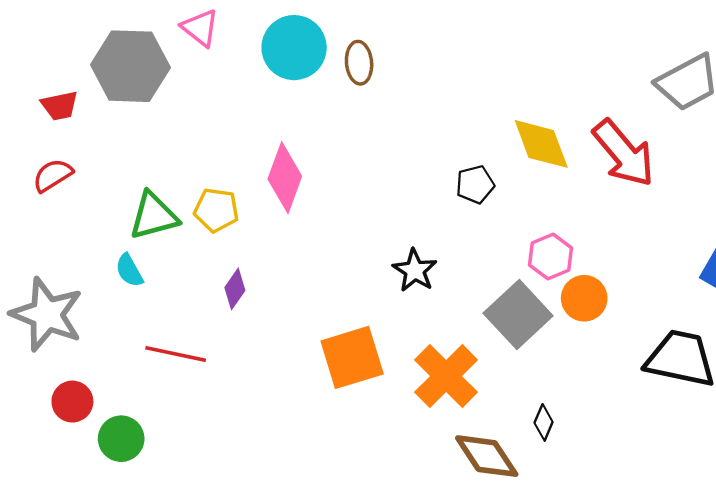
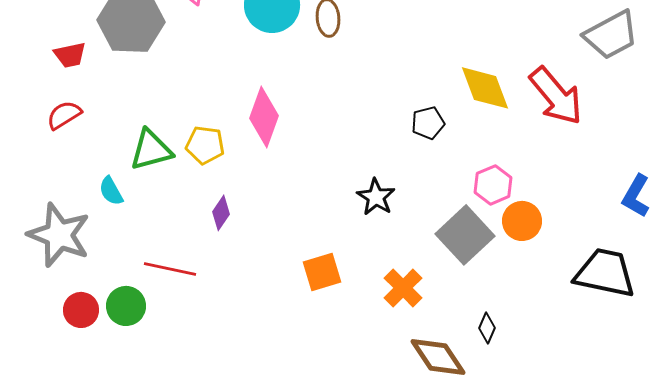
cyan semicircle: (129, 270) -> (111, 191), moved
orange square: (352, 357) -> (322, 272), size x0.7
orange cross: (446, 376) -> (403, 288), size x0.7
green circle: (121, 439) -> (126, 306), moved

